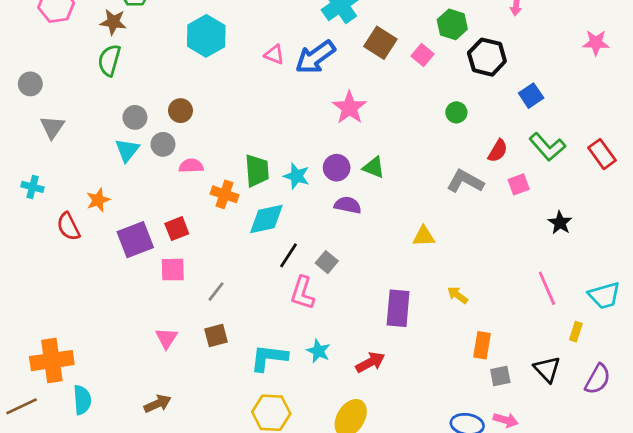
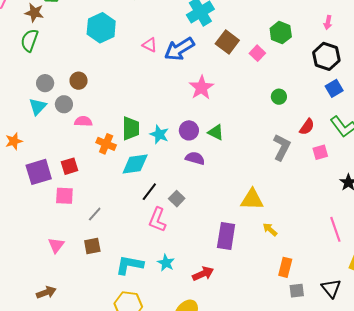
black hexagon: (487, 57) -> (326, 56), moved
gray L-shape: (465, 181) -> (282, 147), turned 84
yellow triangle: (424, 236) -> (252, 199), moved, size x1.4

